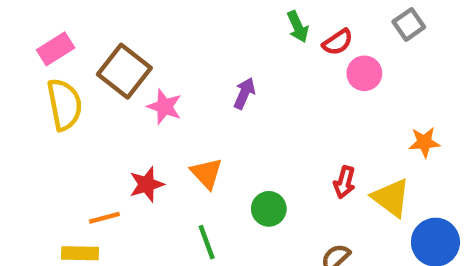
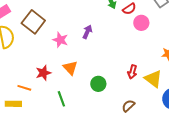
pink star: (164, 107) -> (60, 40), moved
orange line: (104, 218) -> (24, 88), turned 32
green line: (207, 242) -> (61, 99), moved

